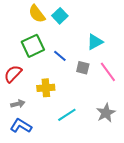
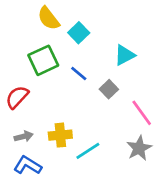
cyan square: (60, 16) -> (79, 33), moved
gray square: (83, 68) -> (109, 89), turned 32
pink line: (108, 72) -> (142, 113), moved
yellow cross: (46, 88) -> (60, 135), moved

